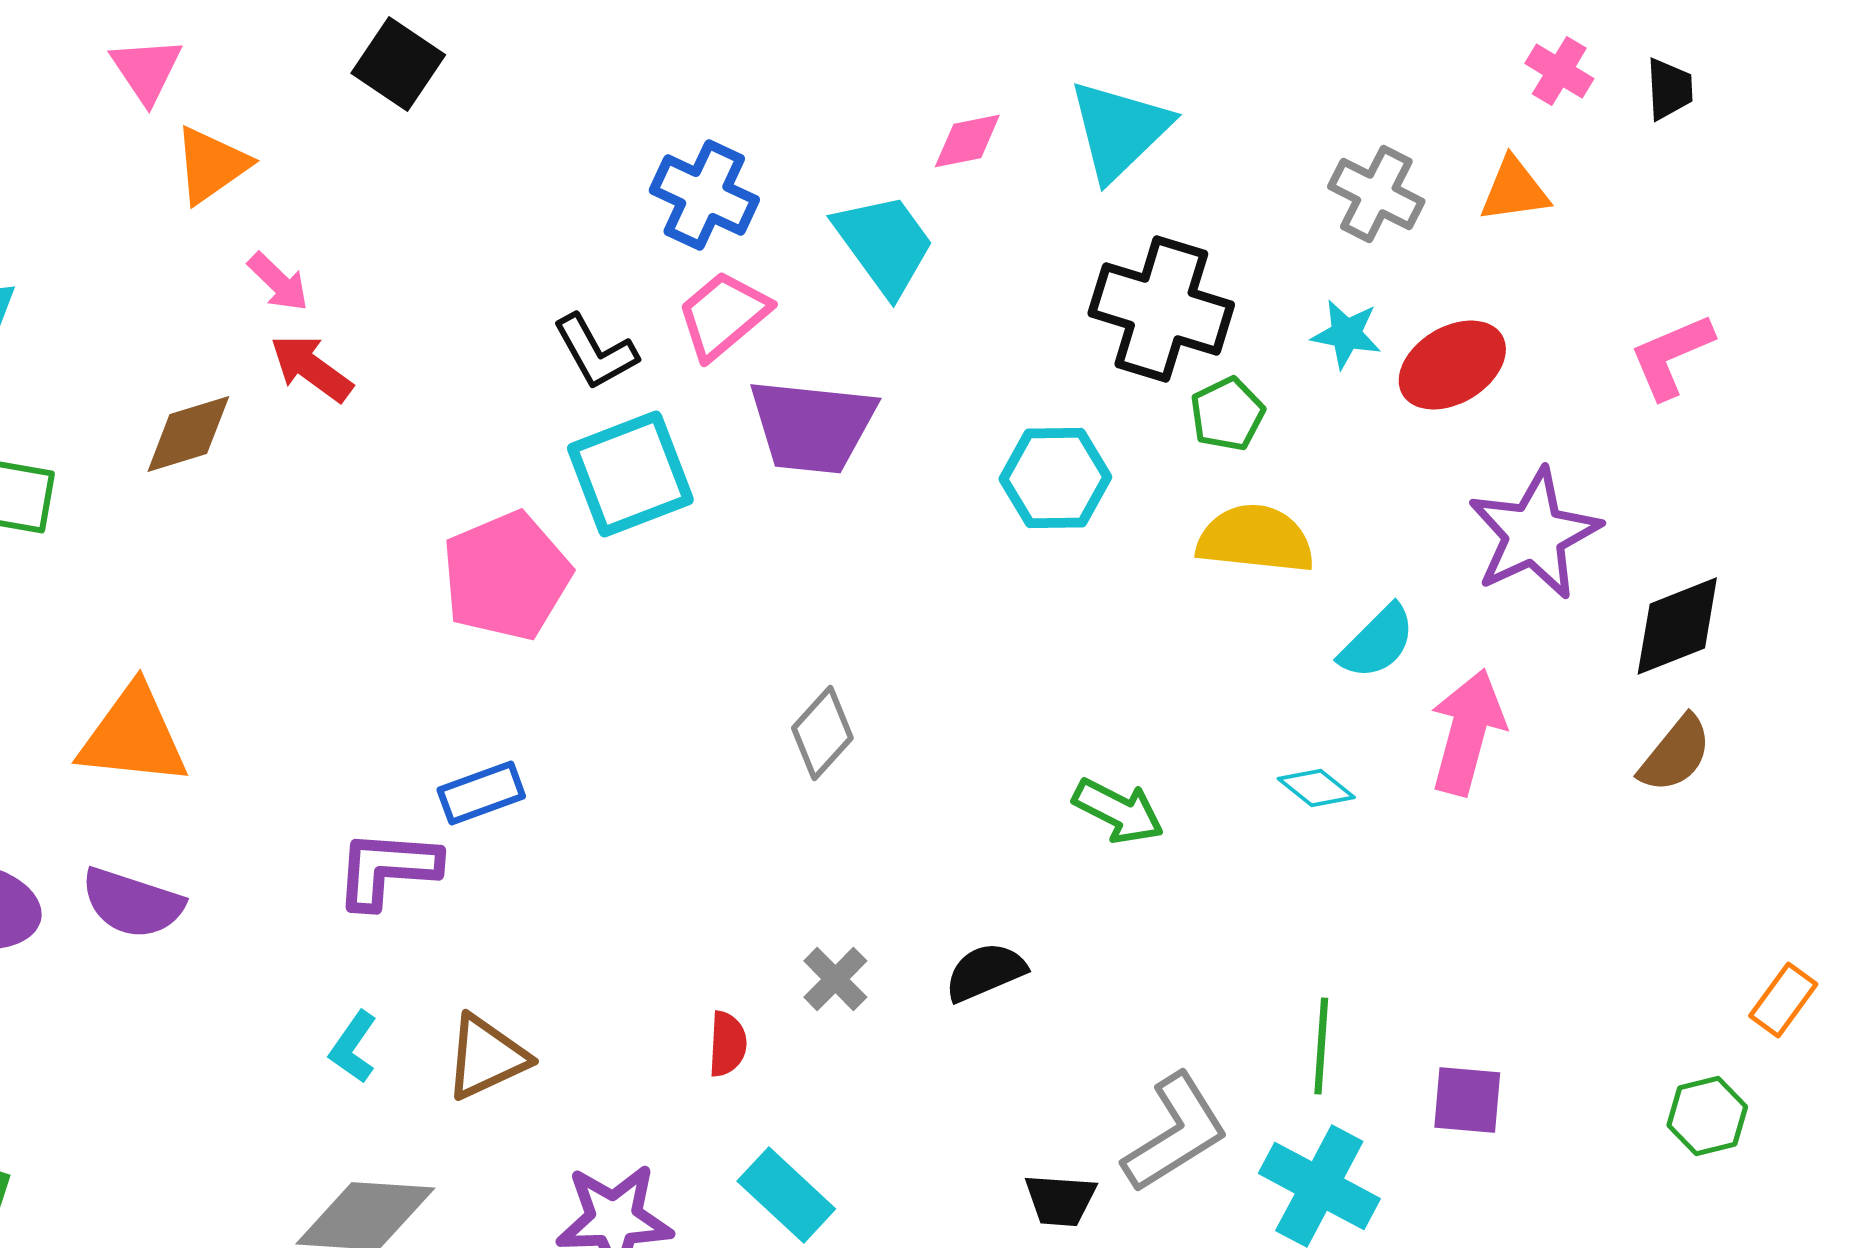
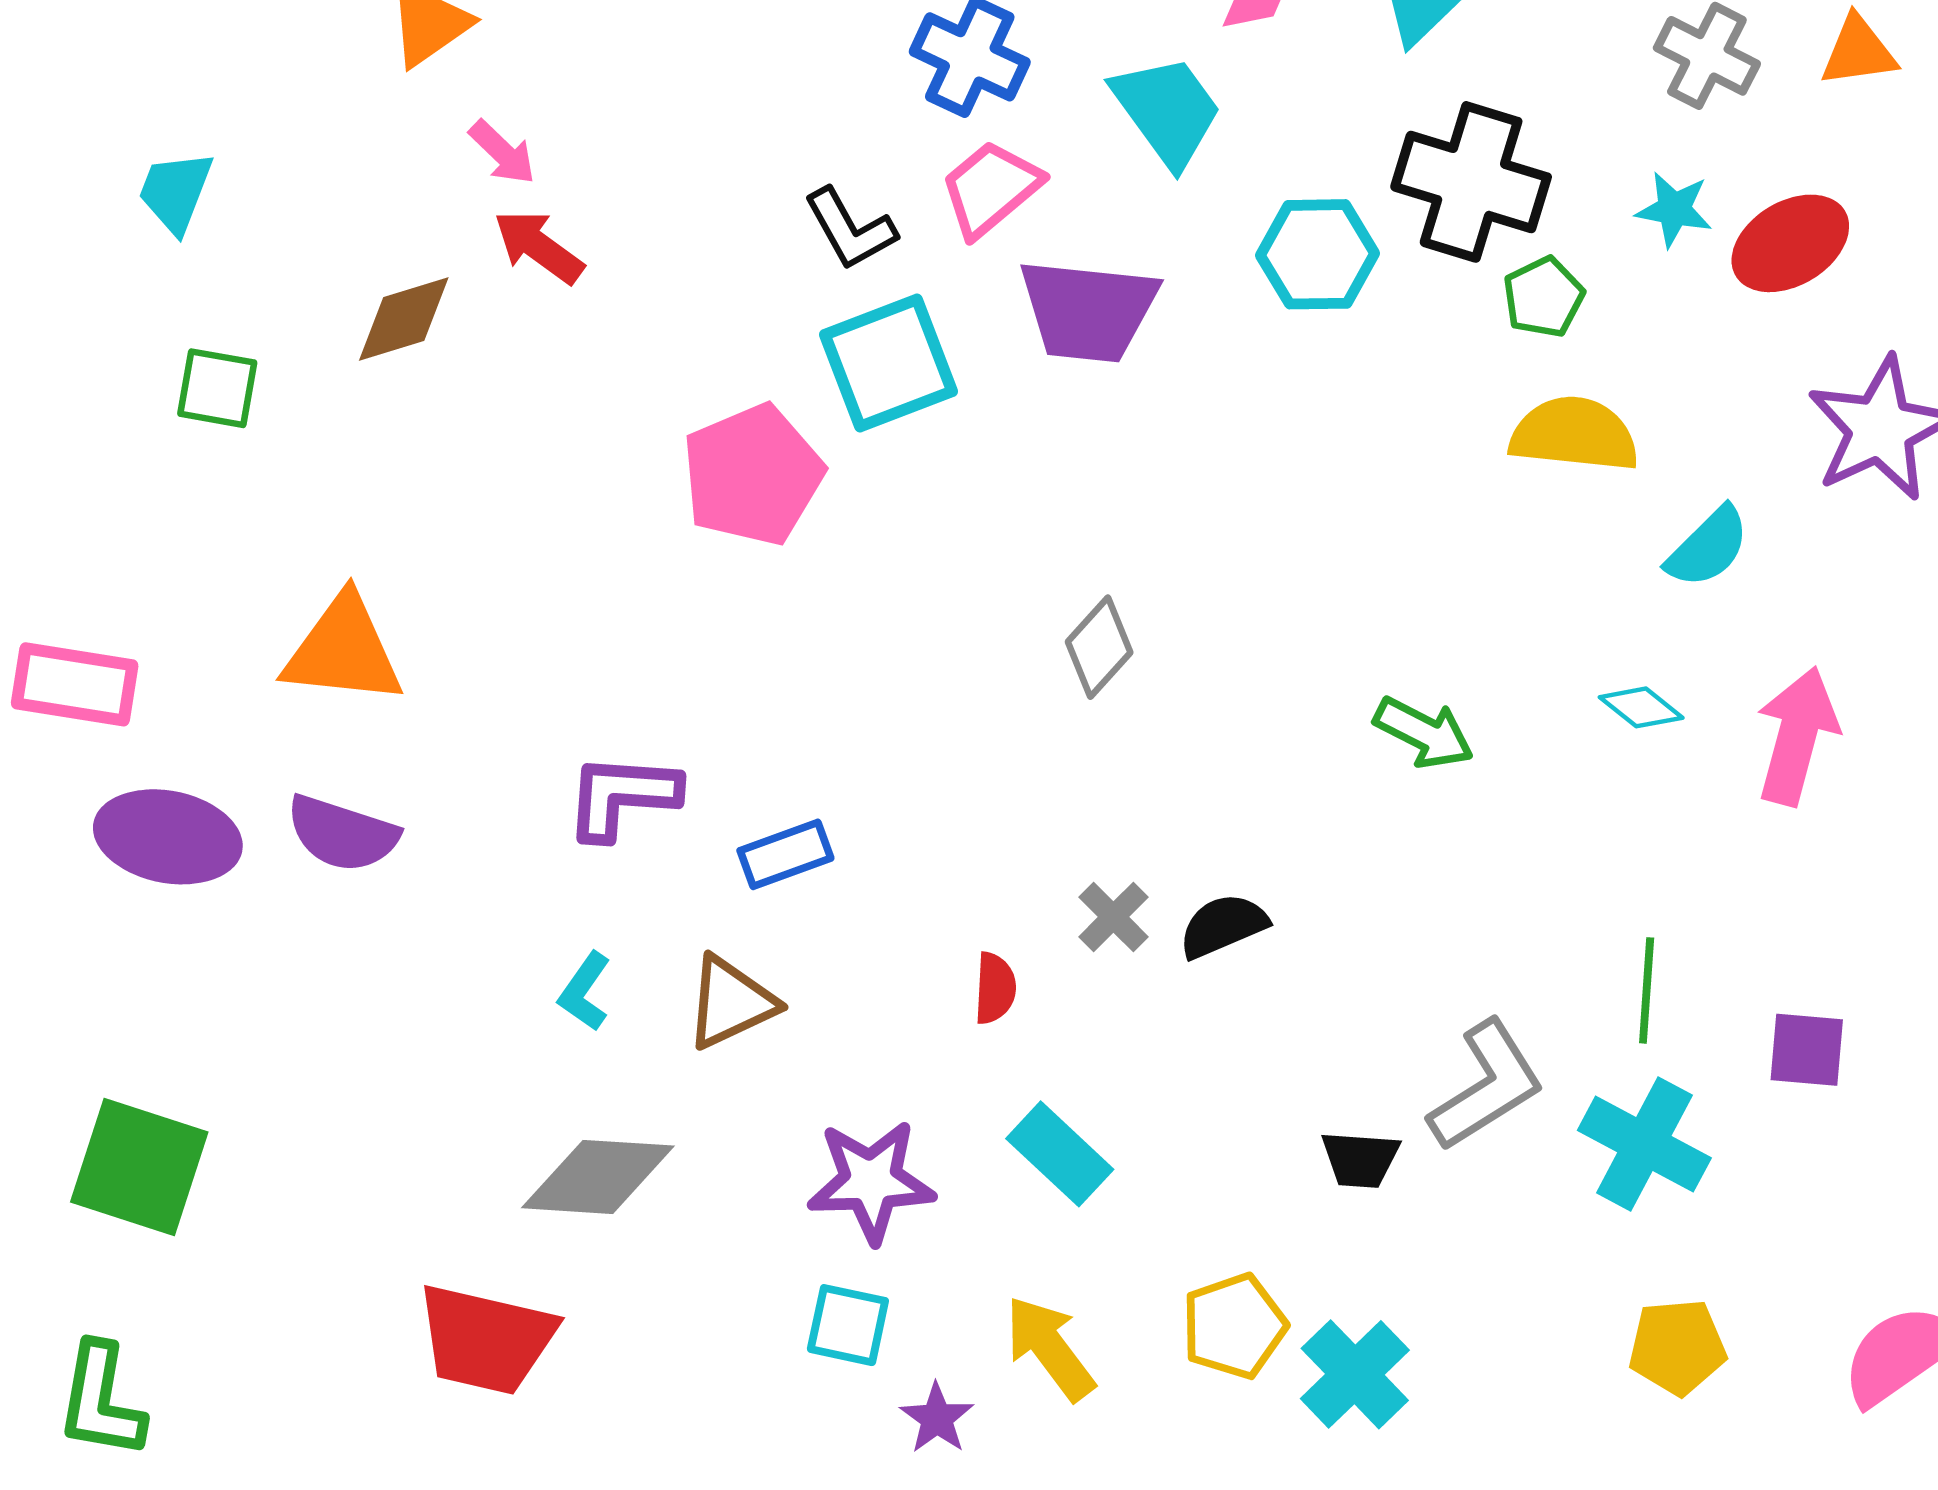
cyan hexagon: (1055, 478) -> (1317, 254), moved
pink arrow: (1467, 732) -> (1797, 736), moved
blue rectangle: (481, 793) -> (785, 854), moved
black semicircle: (985, 972) -> (1223, 926), moved

